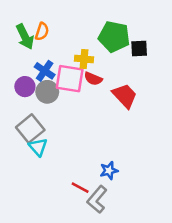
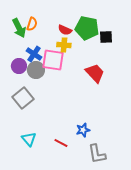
red semicircle: (93, 79) -> (65, 30), moved
cyan triangle: (38, 147) -> (29, 139), moved
gray L-shape: (97, 199) -> (97, 154), moved, turned -50

